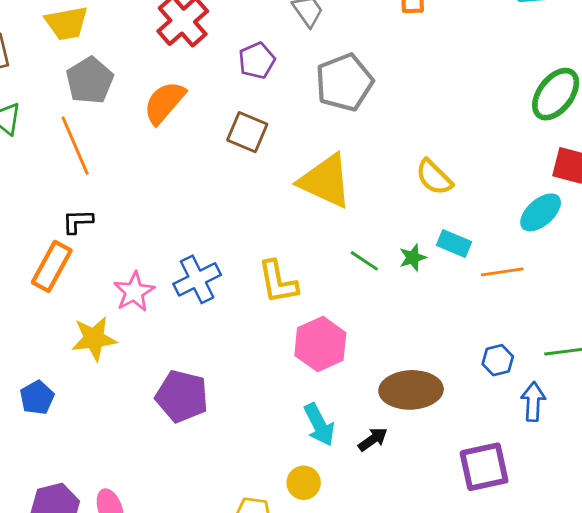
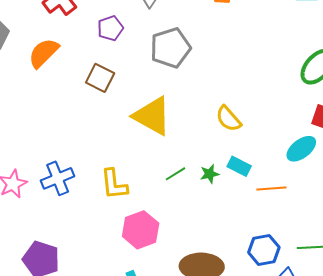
green line: (364, 261) -> (175, 174), turned -70
blue hexagon: (498, 360) -> (264, 250), size x1.4

